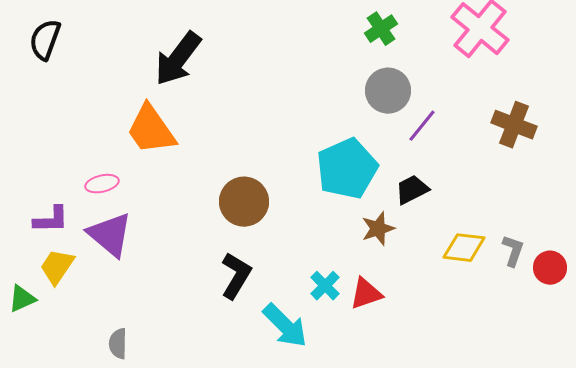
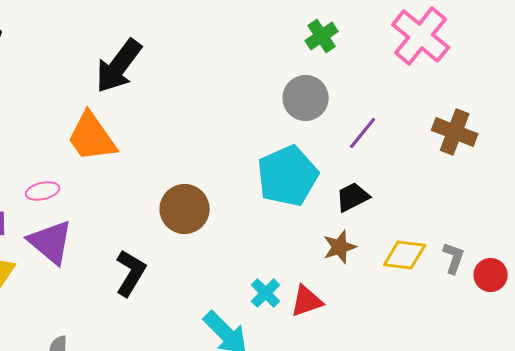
gray circle: (388, 91) -> (306, 98), moved
brown star: (378, 229) -> (340, 247), moved
black L-shape: (236, 276) -> (131, 273), moved

